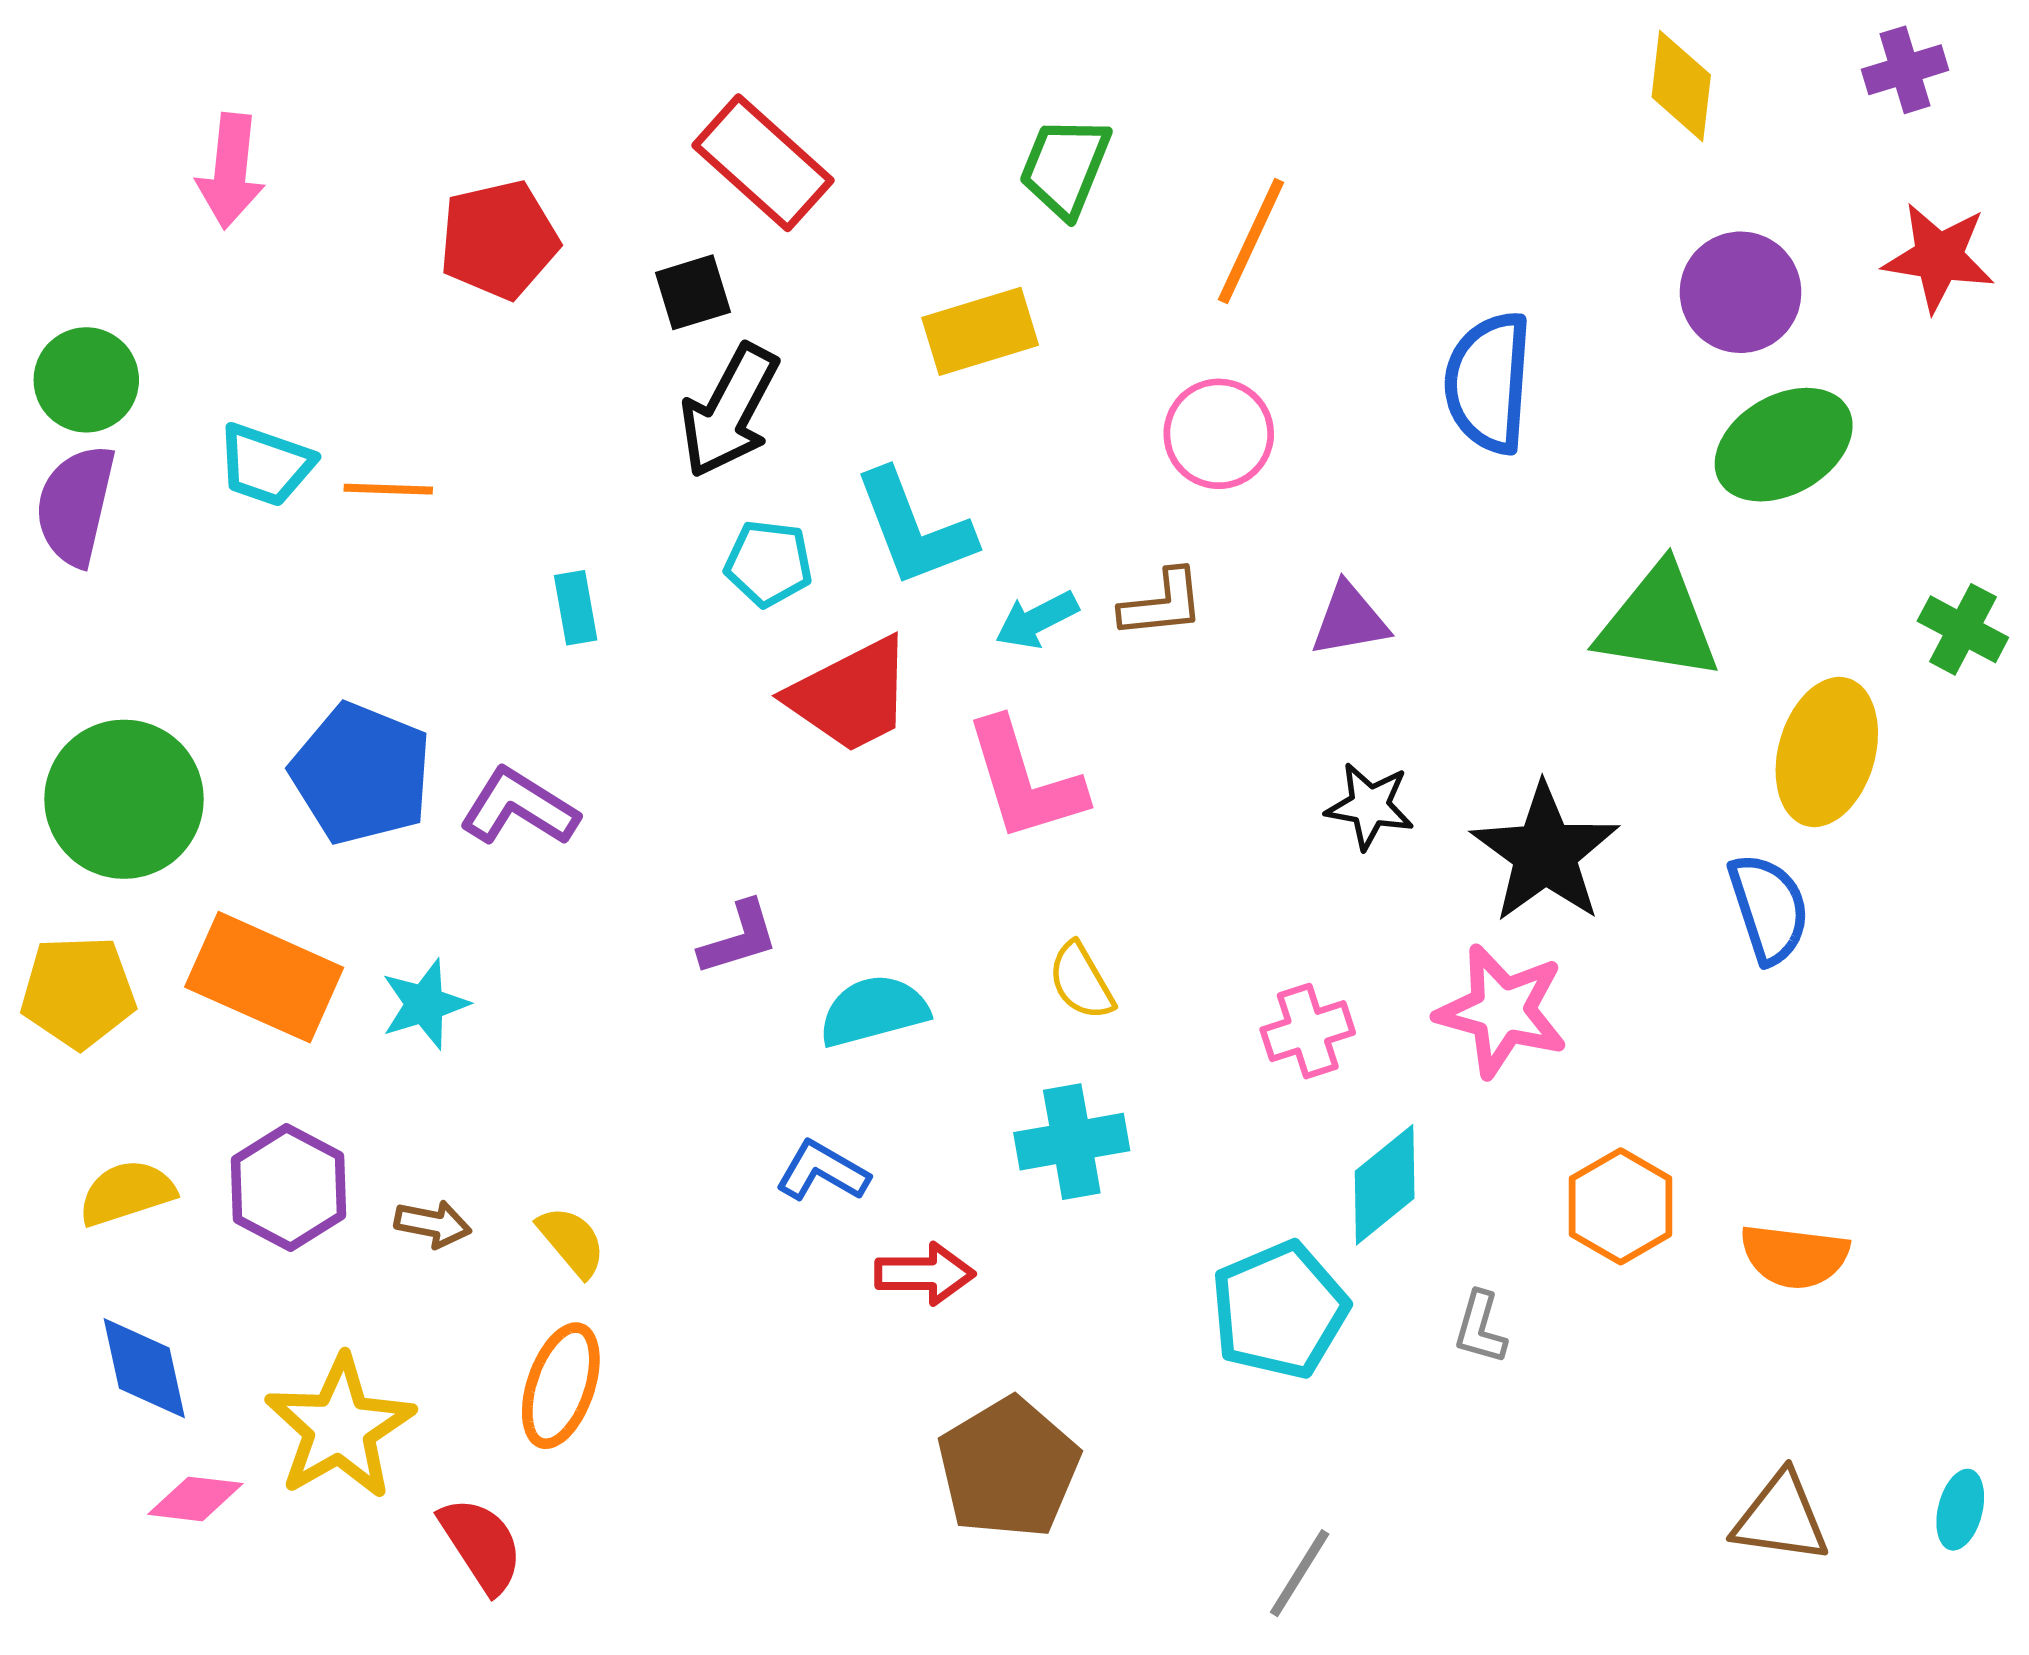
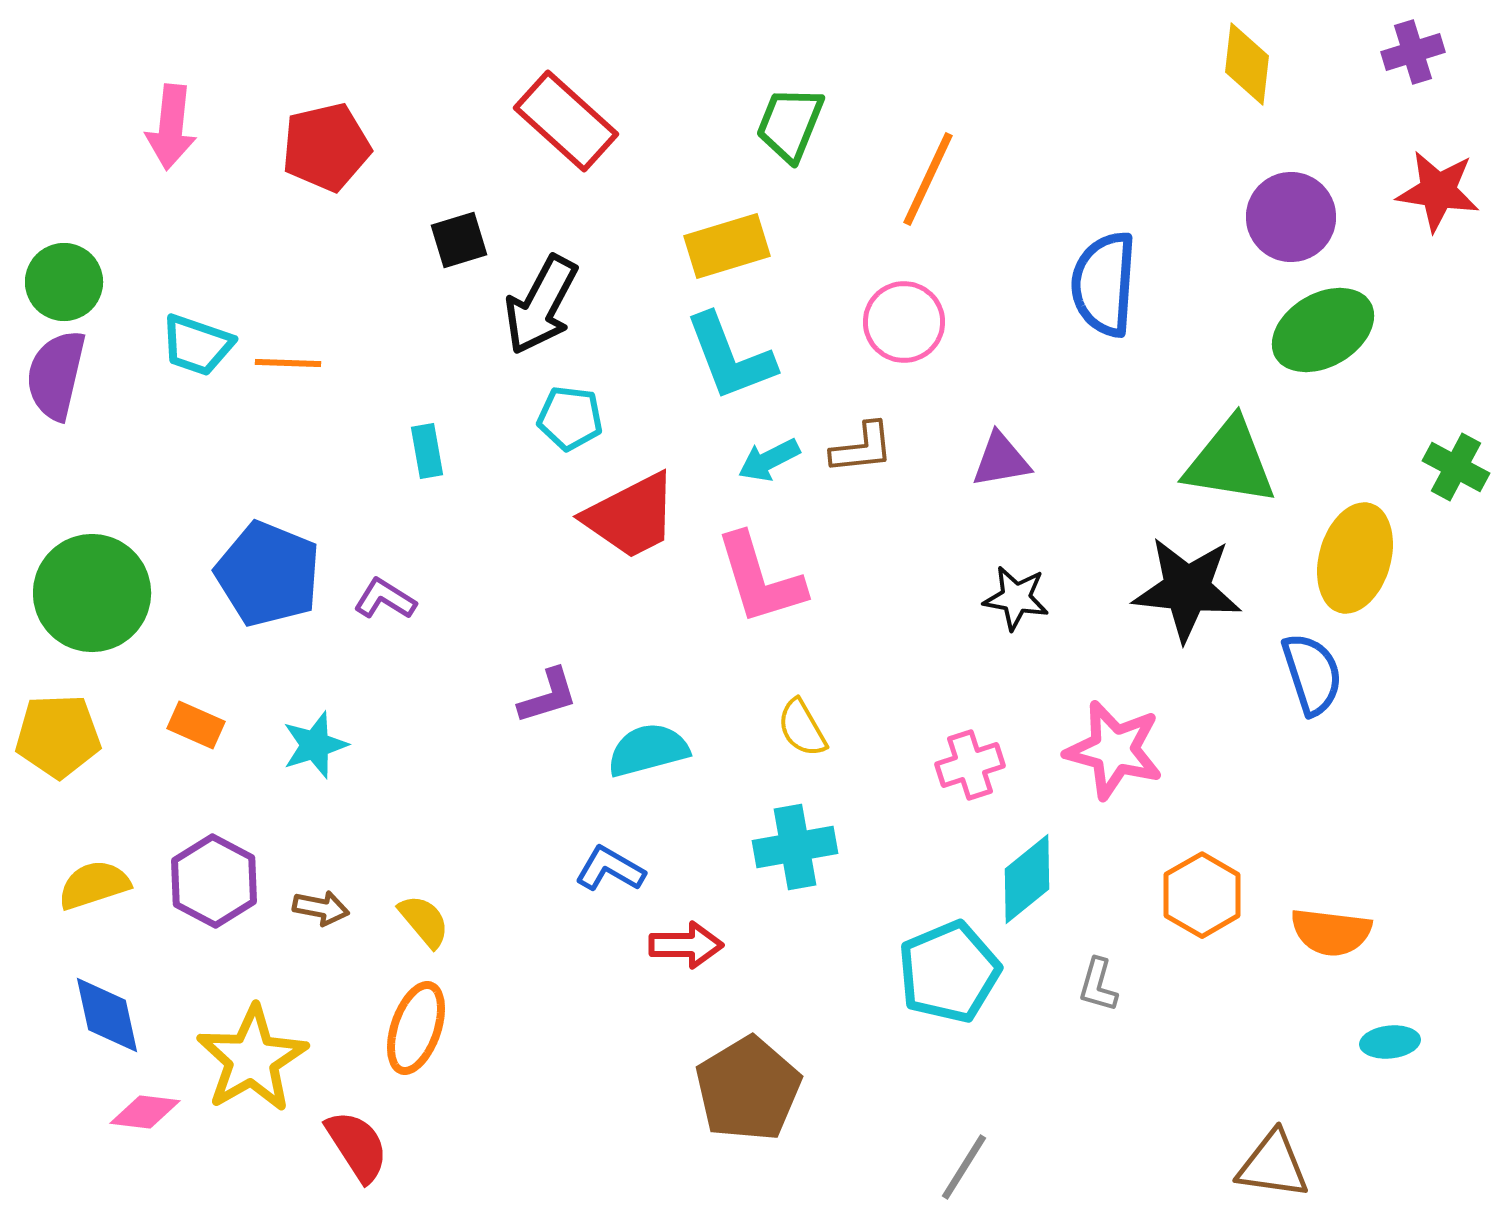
red pentagon: (499, 240) -> (326, 147), moved
black square: (693, 292) -> (459, 240), moved
cyan L-shape: (914, 528) -> (730, 357), moved
purple L-shape: (519, 807) -> (385, 599), size x0.7
black star: (1545, 853) -> (1187, 589), moved, turned -30
orange rectangle: (264, 977) -> (196, 725), size x0.5
cyan ellipse: (1960, 1510) -> (1390, 1042), moved, turned 70
brown triangle: (1781, 1518) -> (1273, 1165), moved

